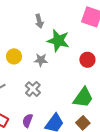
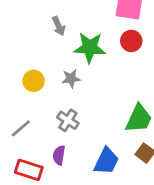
red circle: (87, 60) -> (131, 41), moved
purple semicircle: (27, 121) -> (59, 155), moved

